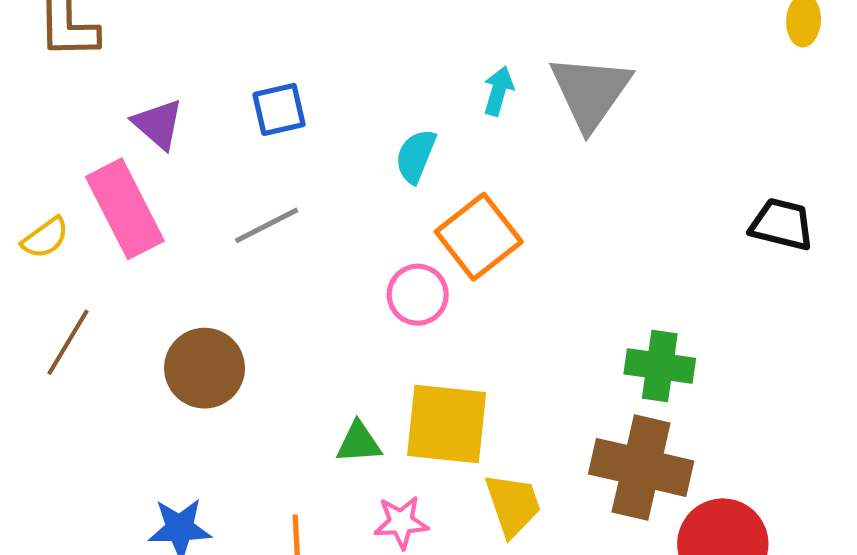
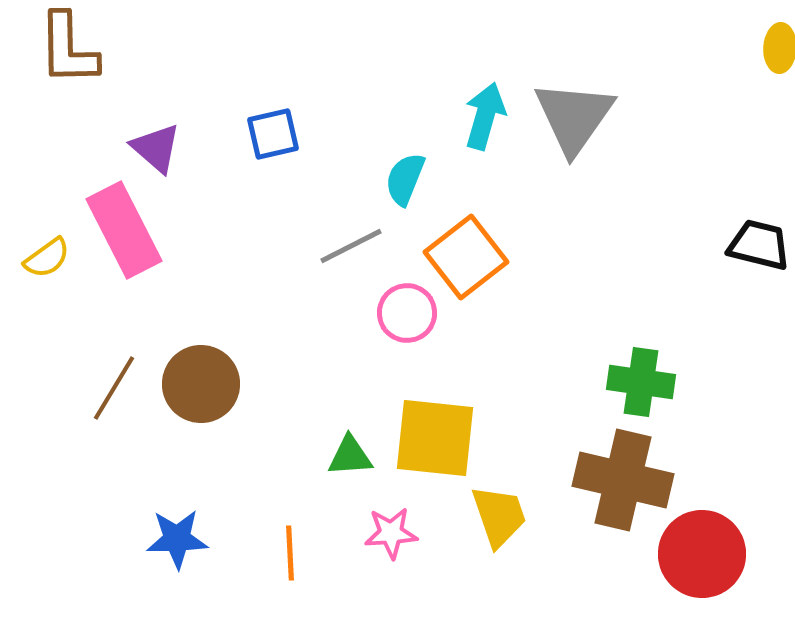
cyan arrow: (498, 91) -> (485, 116), size x1.4
gray line: (267, 225) -> (351, 246), moved
brown line: (68, 342) -> (114, 388), moved

